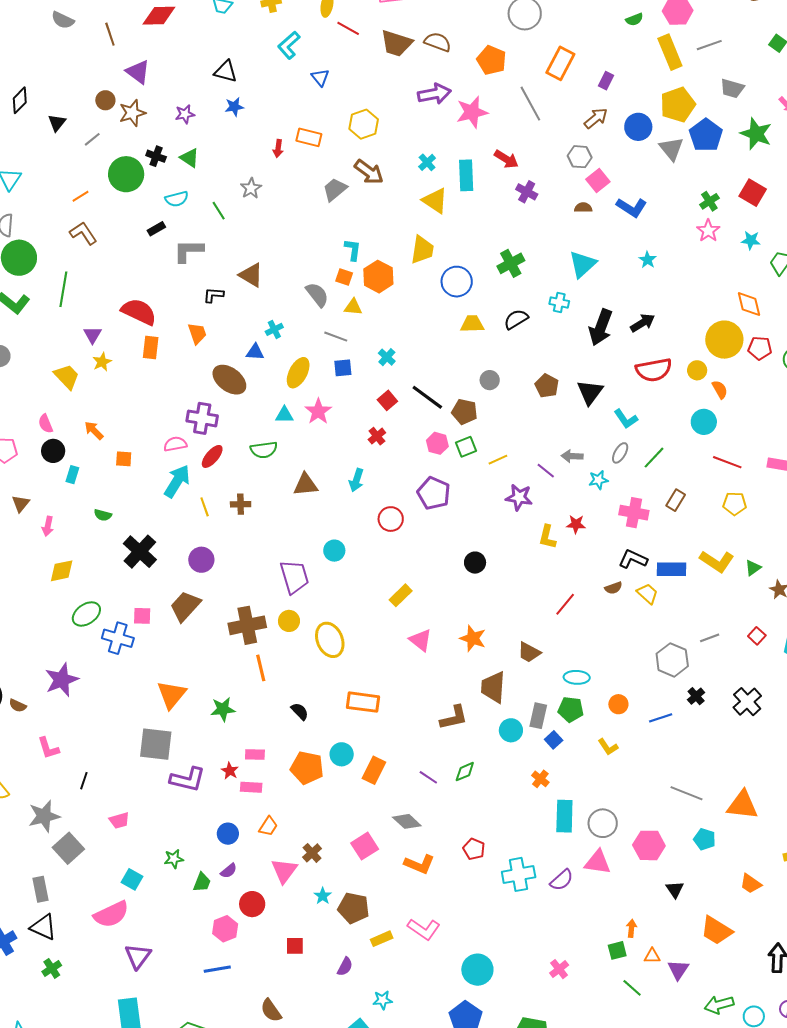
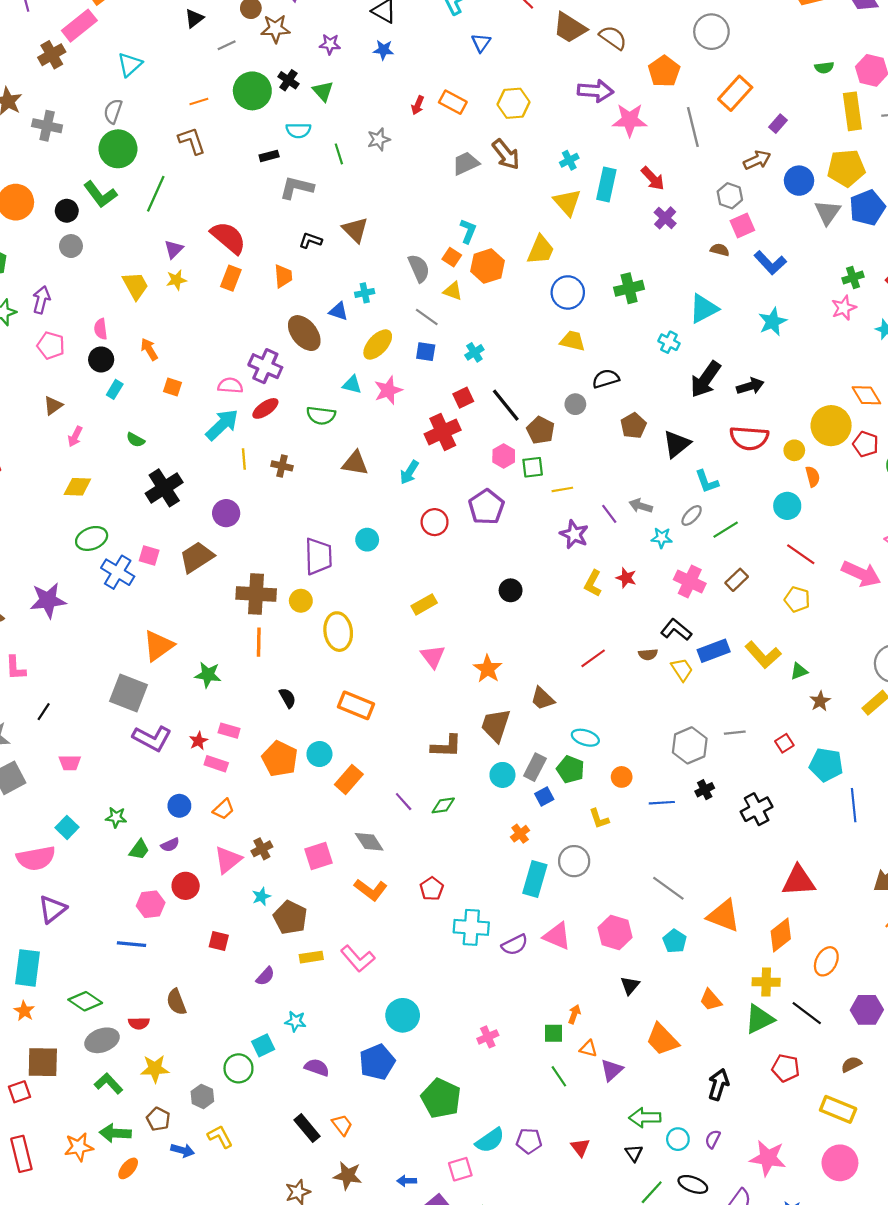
cyan star: (647, 260) -> (773, 322), size x1.5
orange diamond: (749, 304) -> (866, 395), turned -32
black semicircle: (516, 319) -> (606, 379), moved
red cross: (377, 436) -> (443, 432), size x1.8
blue rectangle: (672, 569) -> (714, 651), turned -36
gray circle: (603, 823) -> (574, 861), moved

